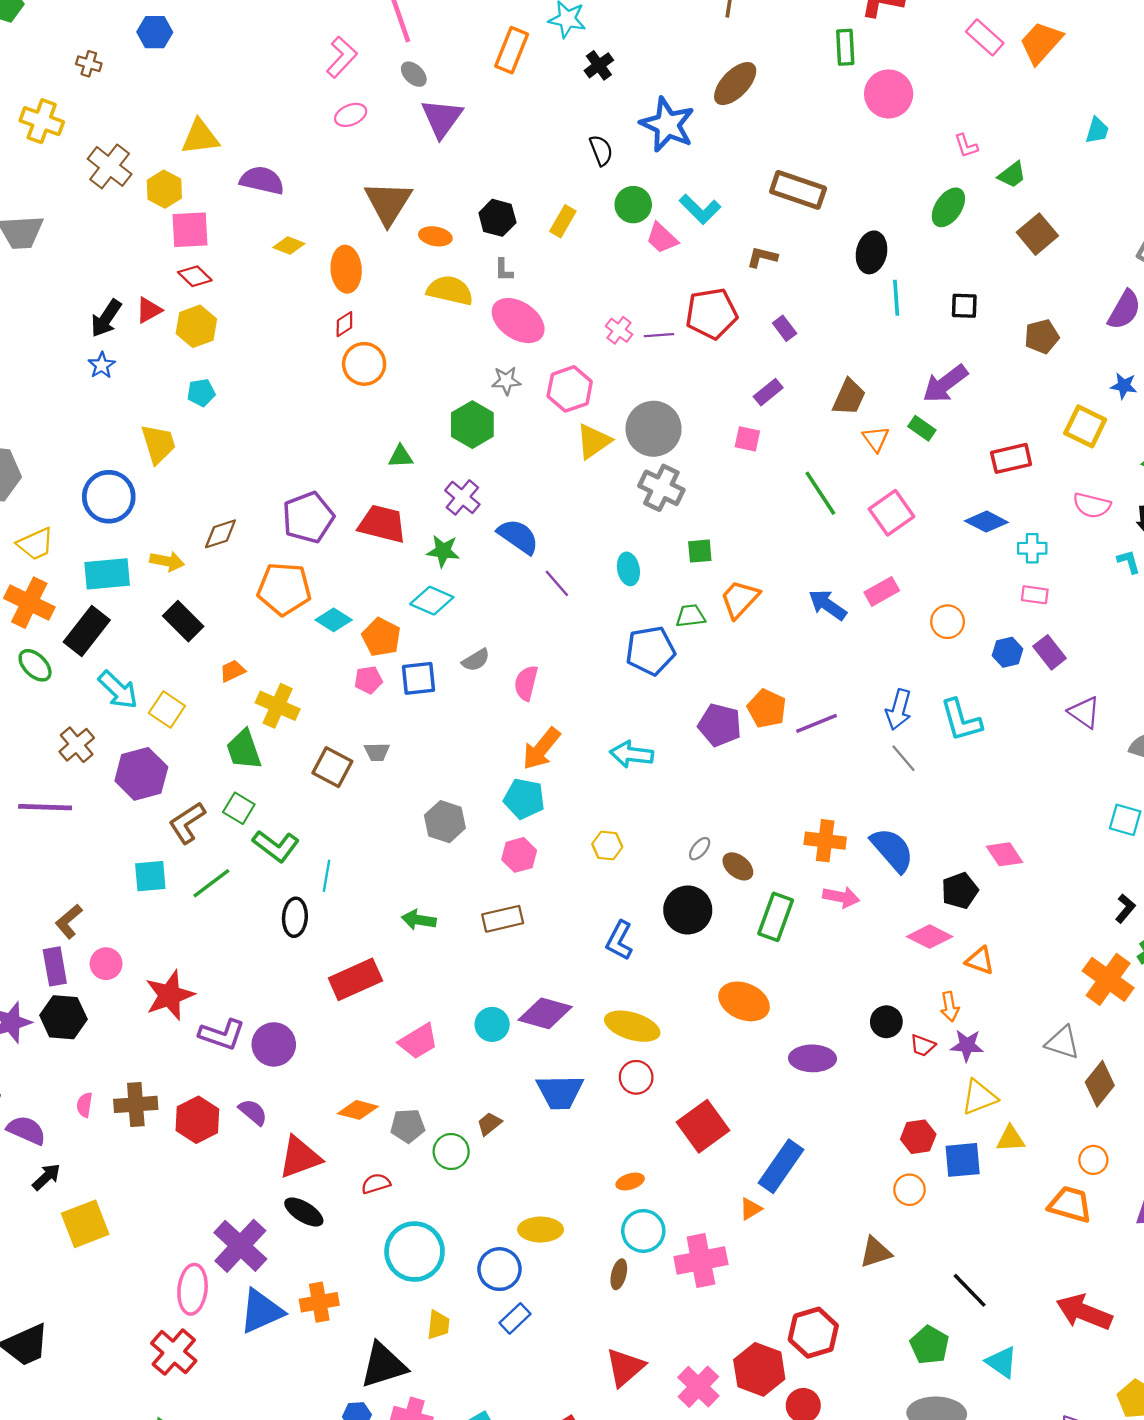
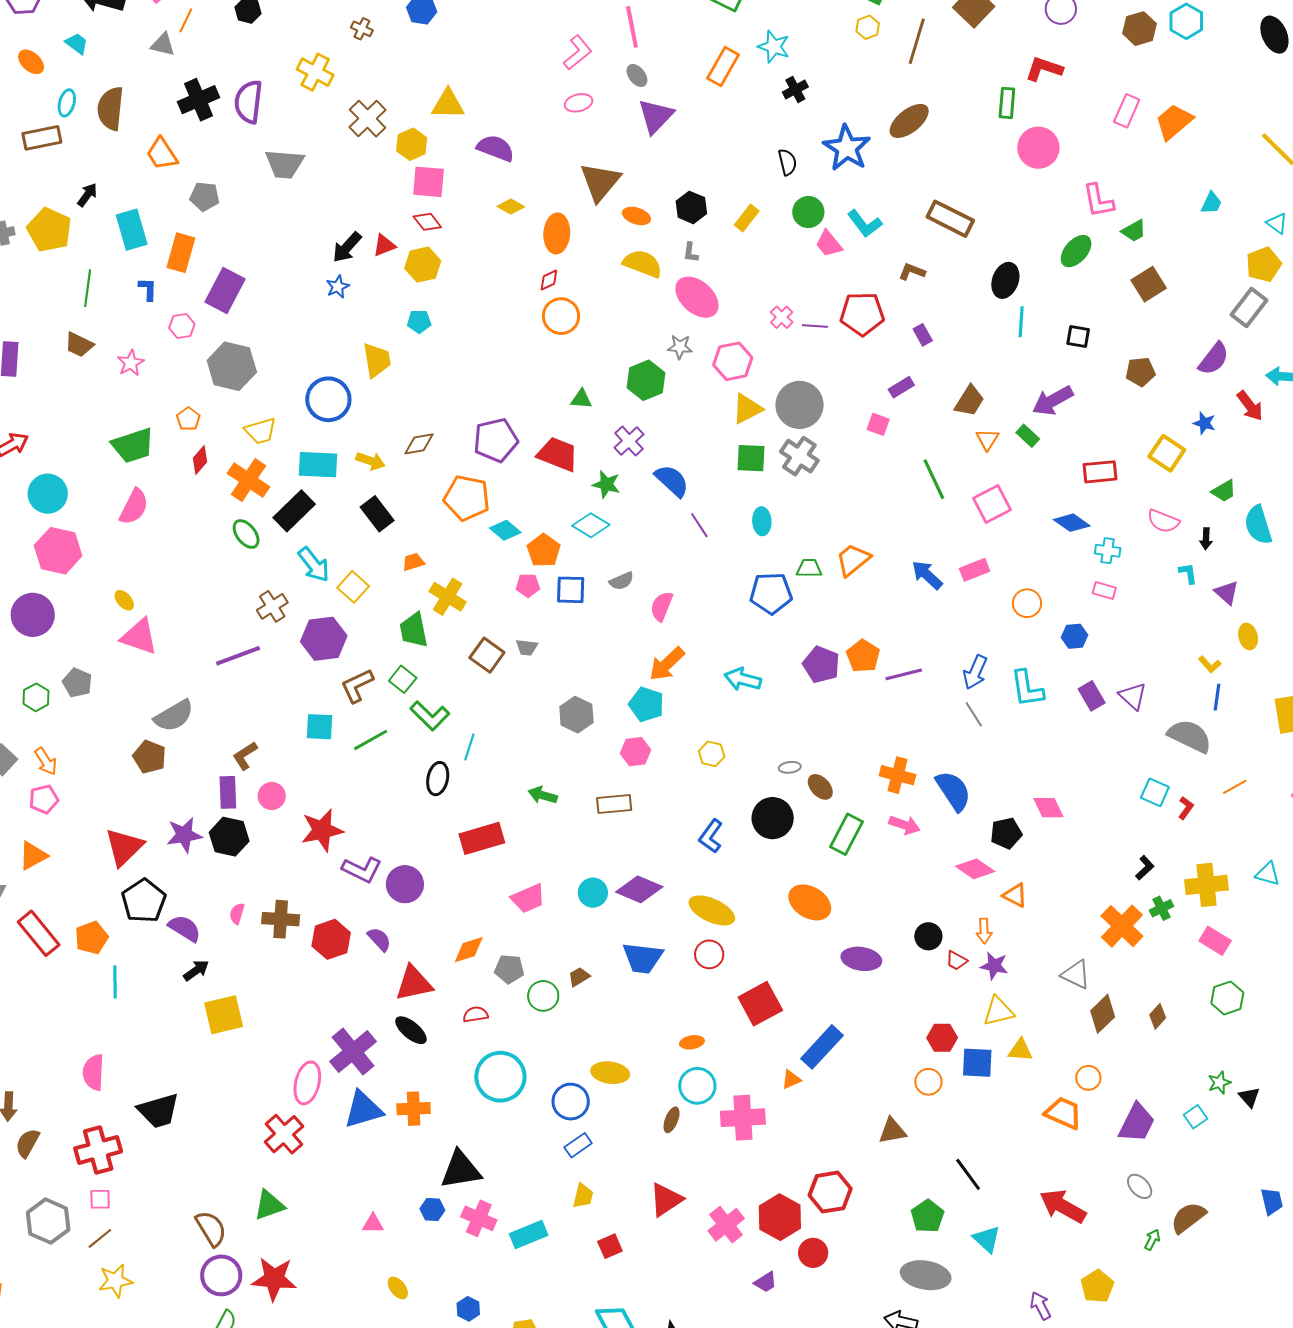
pink rectangle: (985, 37) -> (1127, 111), turned 64
pink L-shape: (966, 146) -> (1098, 201), size x1.6
green square: (700, 551) -> (751, 458), moved, size x1.4
purple rectangle: (1050, 652) -> (1092, 696), moved
purple line: (45, 807) -> (238, 656), turned -30
gray ellipse: (700, 849) -> (790, 767), turned 35
orange diamond: (358, 1110) -> (469, 950), turned -40
yellow trapezoid: (438, 1325) -> (583, 1196), moved

